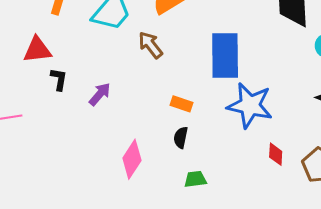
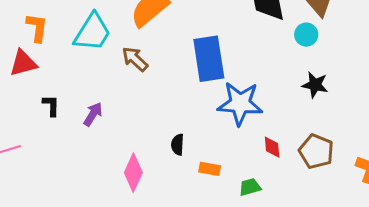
red triangle: (37, 50) -> (23, 63), moved
orange rectangle: (182, 104) -> (210, 169), moved
green trapezoid: (195, 179) -> (250, 187), moved

